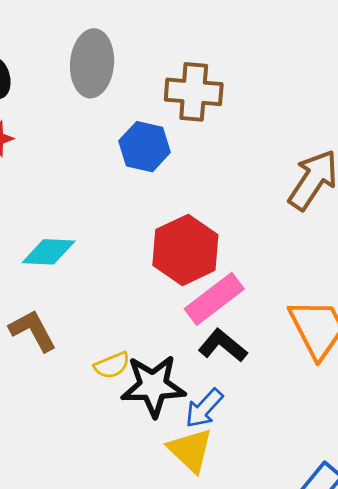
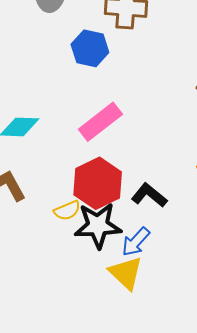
red hexagon: (185, 250) -> (98, 183), moved
pink rectangle: (214, 299) -> (100, 122), moved

